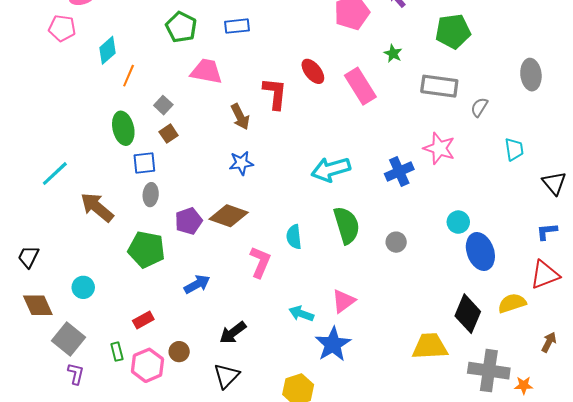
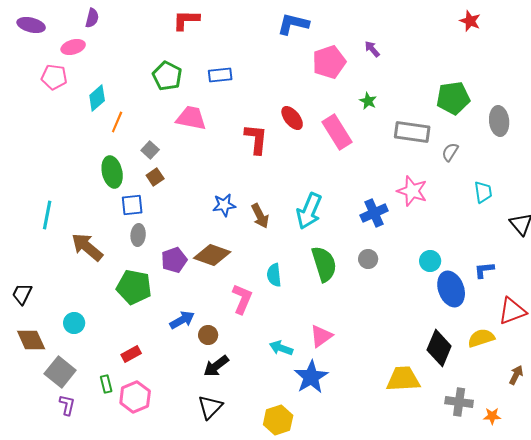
green pentagon: (453, 31) -> (453, 98), moved
brown arrow: (240, 117) -> (260, 216), moved
cyan arrow: (331, 169) -> (309, 211), turned -51
cyan line: (55, 174) -> (47, 215), turned -36
blue L-shape: (547, 232) -> (484, 270), moved
gray circle: (396, 242) -> (368, 259), moved
brown circle: (179, 352) -> (208, 335), moved
gray cross: (489, 371) -> (459, 402), size x0.7

